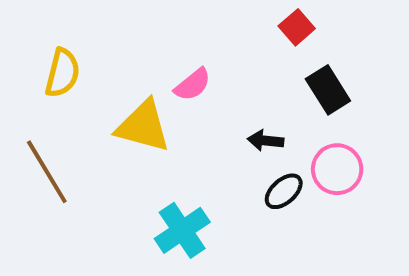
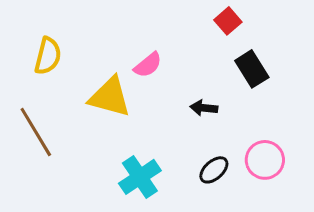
pink circle: (337, 169) -> (265, 160), moved
black ellipse: (284, 191) -> (214, 170), moved

